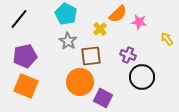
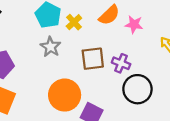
yellow cross: (100, 29) -> (74, 22), moved
brown square: (91, 56) -> (93, 59), moved

